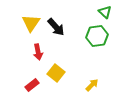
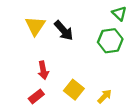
red arrow: (38, 52) -> (43, 70), moved
yellow square: (56, 73) -> (74, 90), moved

